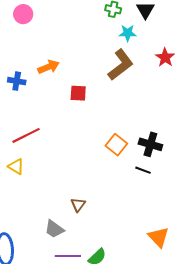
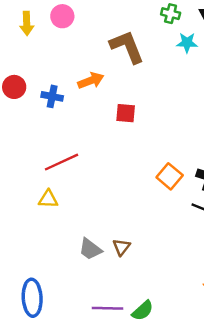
brown L-shape: (121, 65) -> (127, 47), moved, turned -76
yellow triangle: (16, 167) -> (48, 199), turned -30
gray trapezoid: (54, 229) -> (90, 249), moved

